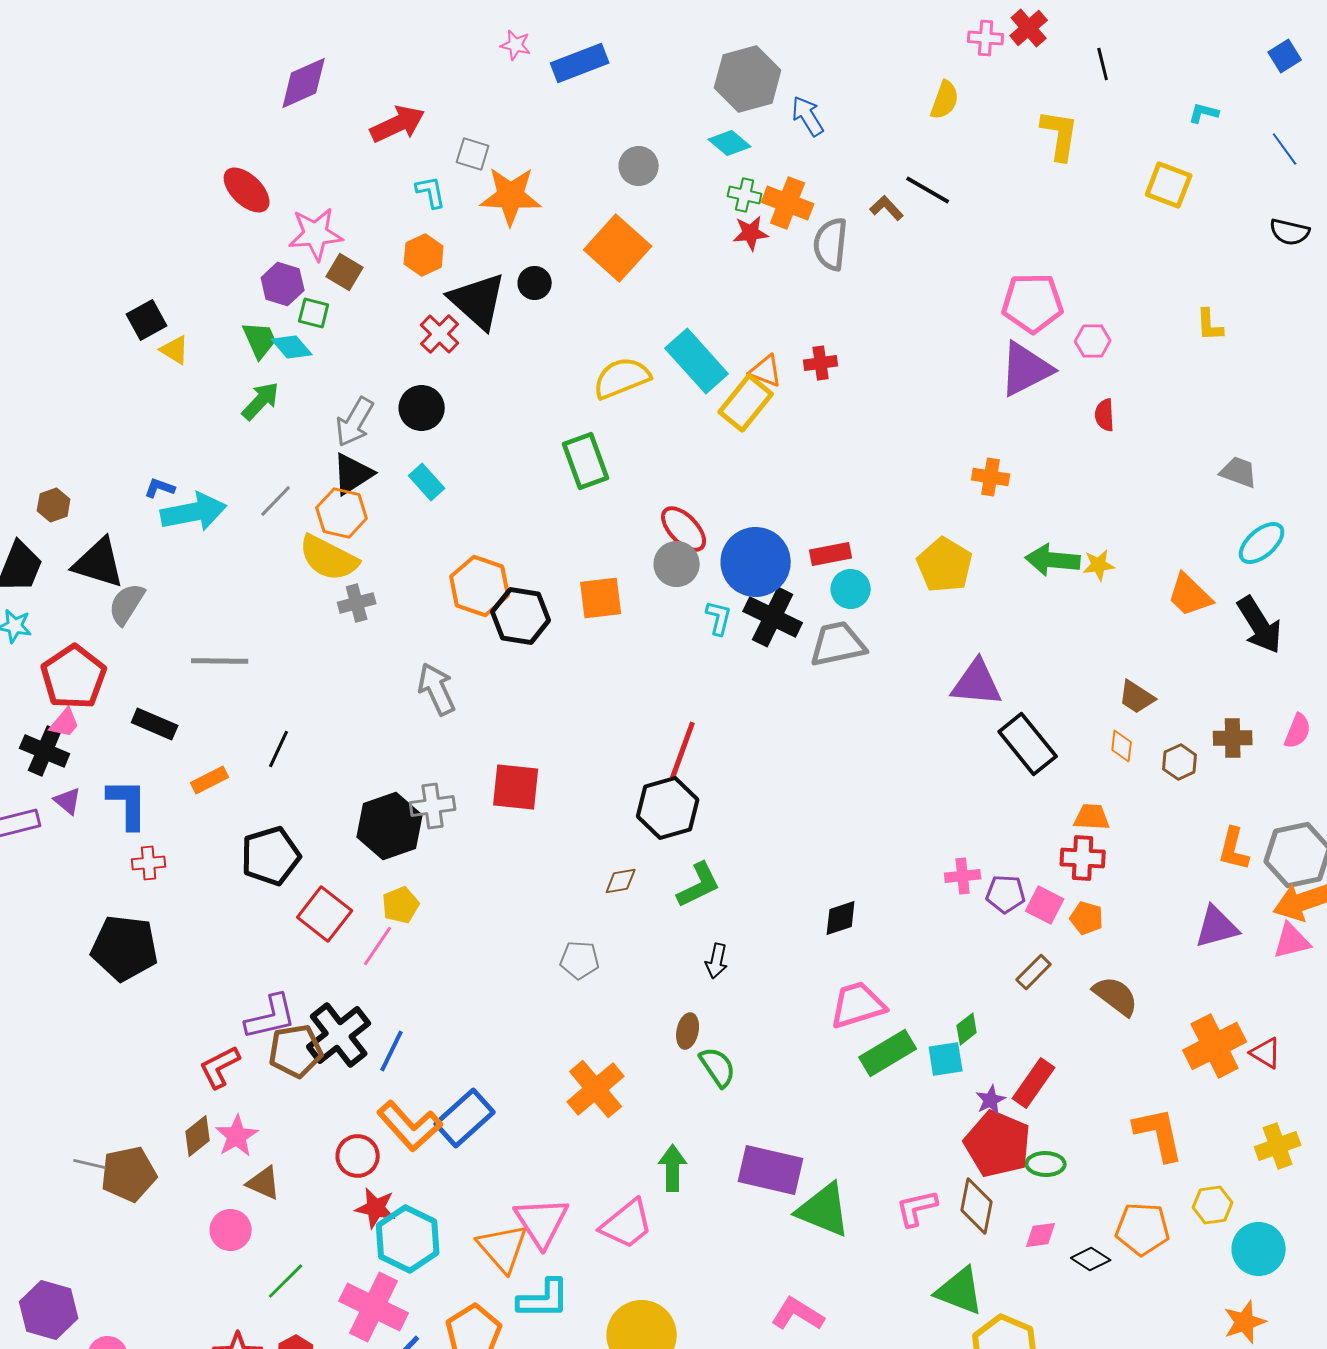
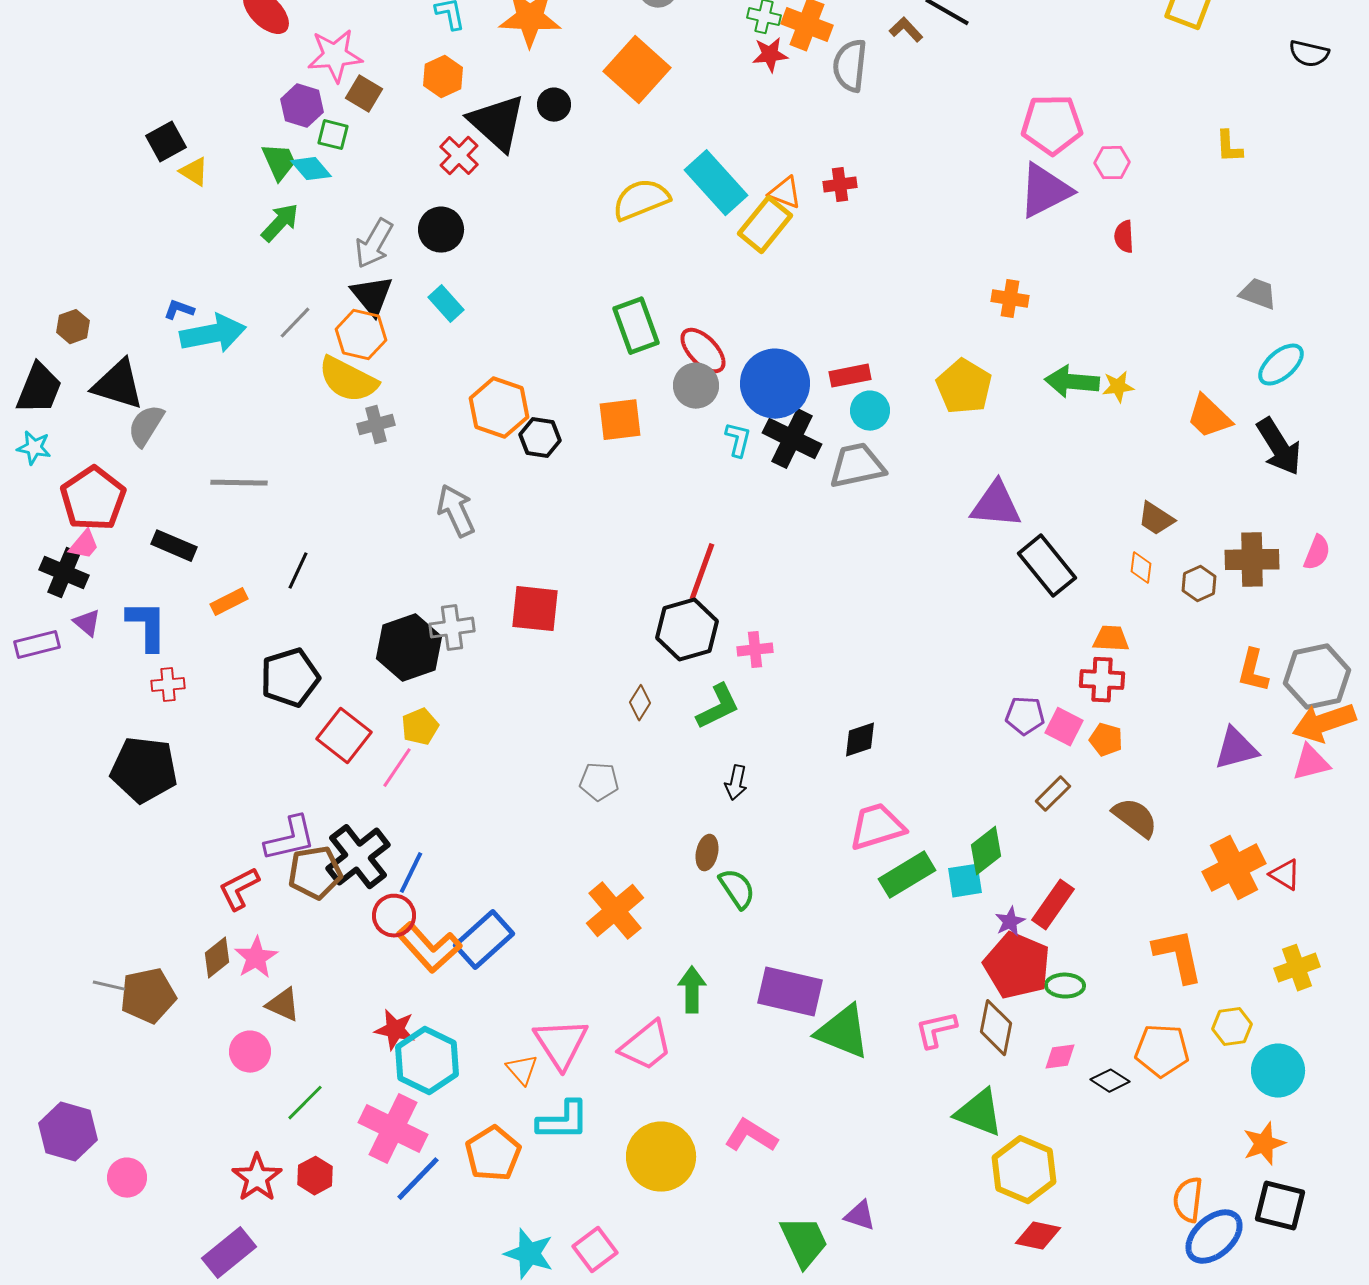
green rectangle: (586, 461) -> (636, 326), moved
black triangle: (353, 474) -> (372, 296), turned -36
black hexagon: (521, 616) -> (540, 438), size x0.7
brown cross: (1233, 738) -> (1252, 560), size x1.4
pink cross: (963, 876) -> (755, 650), moved
brown diamond: (621, 881) -> (640, 703), turned -48
green diamond: (967, 1029) -> (986, 851), size x1.5
red circle: (358, 1156) -> (394, 916), moved
orange triangle: (503, 1248) -> (522, 1070), size x0.6
pink L-shape: (798, 1314) -> (751, 1136), moved

